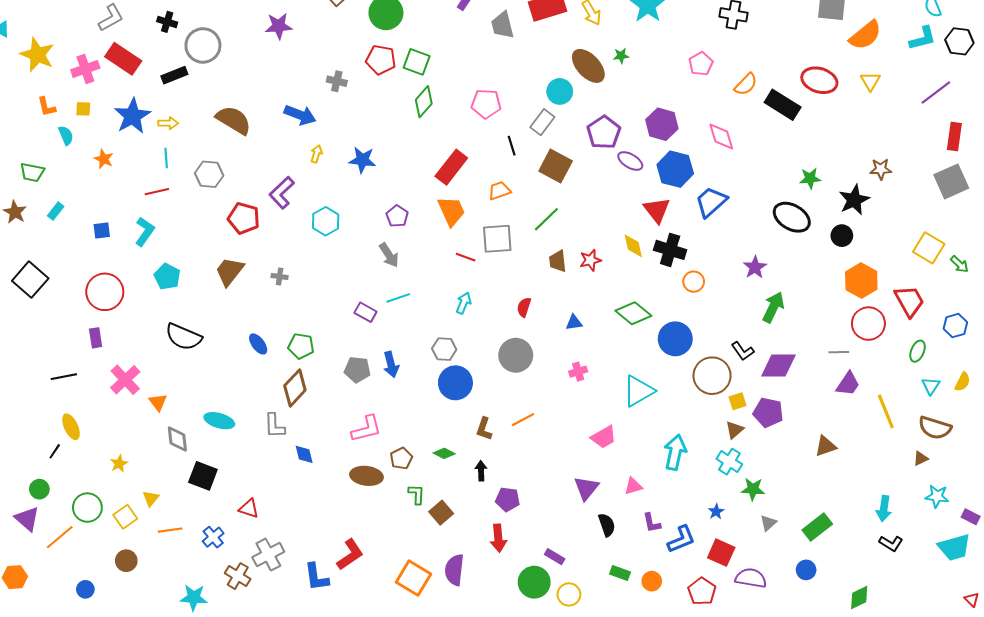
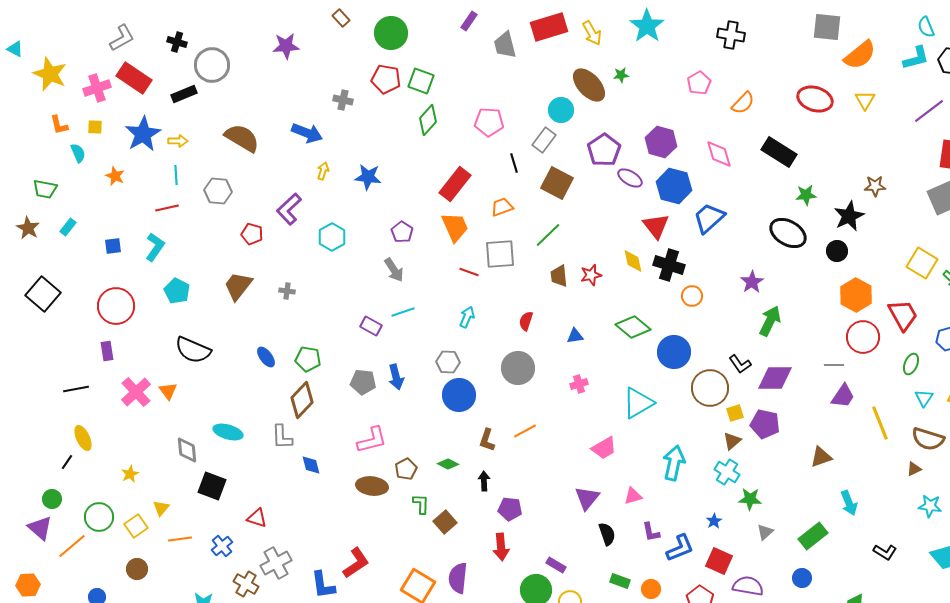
black rectangle: (783, 105) -> (779, 152), moved
red pentagon: (244, 218) -> (252, 234), size x0.7
orange triangle: (158, 402) -> (168, 391), moved
cyan arrow: (884, 509) -> (849, 503), moved, turned -30

